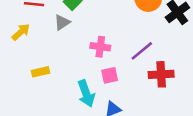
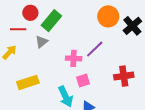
purple line: (142, 51) -> (95, 49), moved
yellow rectangle: (41, 72) -> (28, 82), size x1.5

